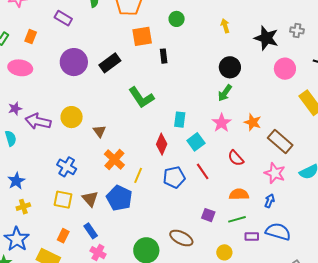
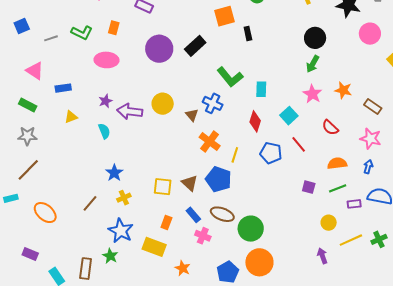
cyan rectangle: (180, 120) -> (261, 89), moved
brown rectangle: (280, 141) -> (373, 106), size x0.7
blue cross: (67, 167) -> (213, 103), moved
blue pentagon: (174, 177) -> (271, 153), turned 30
brown ellipse: (181, 238) -> (222, 214), moved

